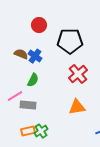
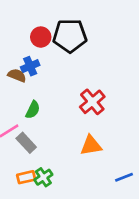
black pentagon: (70, 41) -> (70, 36), moved
blue cross: (35, 56) -> (30, 66), moved, turned 32
gray rectangle: (28, 105) -> (26, 143), turned 42

